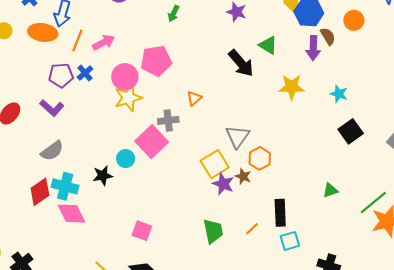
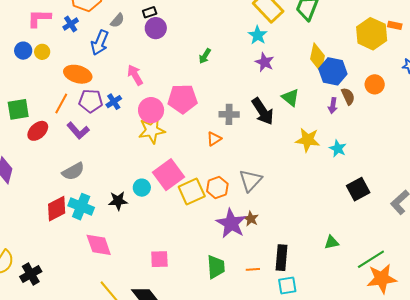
orange ellipse: (43, 32) -> (78, 74), moved
orange line: (77, 41) -> (61, 103), moved
pink arrow: (104, 42) -> (135, 75), turned -100
purple arrow: (313, 48) -> (333, 106), size x0.7
cyan star: (339, 94) -> (338, 148), moved
gray cross: (168, 120) -> (229, 114), moved
orange hexagon: (260, 158) -> (217, 188), moved
yellow square: (215, 164) -> (192, 191), moved
purple star: (223, 184) -> (231, 223), size x1.4
pink diamond: (72, 214) -> (99, 245), moved
orange line: (252, 229) -> (253, 269), turned 32
pink square: (142, 231) -> (159, 259), moved, turned -30

